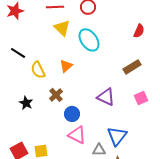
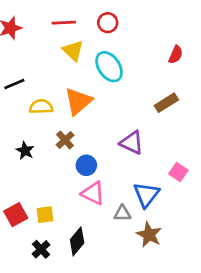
black line: (18, 53) -> (14, 84), turned -56
orange triangle: (66, 66) -> (78, 101), size x1.6
yellow semicircle: (38, 70) -> (41, 107), turned 114
pink square: (141, 98) -> (178, 172), moved, turned -32

